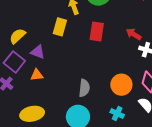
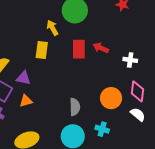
red arrow: (134, 34) -> (101, 48), moved
cyan cross: (117, 114) -> (102, 129), moved

